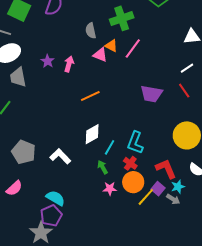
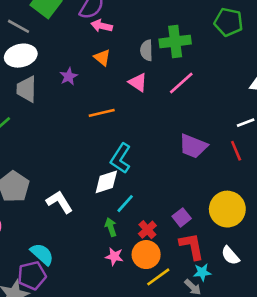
gray semicircle: (91, 31) -> (146, 50), moved
orange triangle: (111, 46) -> (102, 58), moved
pink arrow: (69, 64) -> (102, 26), moved, turned -105
orange line: (90, 96) -> (102, 113), moved
cyan L-shape: (135, 143) -> (121, 158), moved
purple square: (158, 189) -> (182, 217), moved

